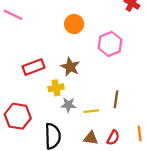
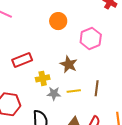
brown star: (70, 67) -> (69, 64), moved
yellow line: (91, 111) -> (74, 91), moved

